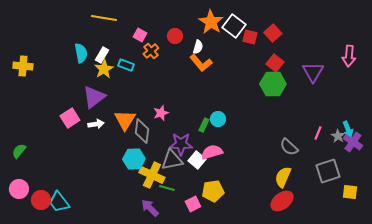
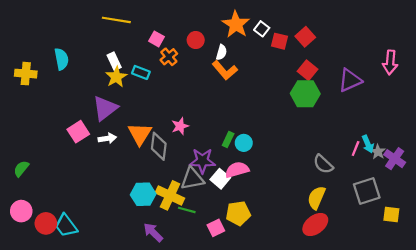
white square: (234, 26) -> (262, 29), size x0.6
cyan semicircle: (81, 53) -> (61, 59), moved
white rectangle: (102, 55) -> (114, 61), turned -56
purple triangle: (313, 72) -> (350, 80), turned 35
cyan circle: (218, 119) -> (244, 143), moved
cyan arrow: (348, 129) -> (368, 144), moved
cyan hexagon: (134, 159) -> (143, 194), moved
purple arrow: (150, 208) -> (153, 232), moved

